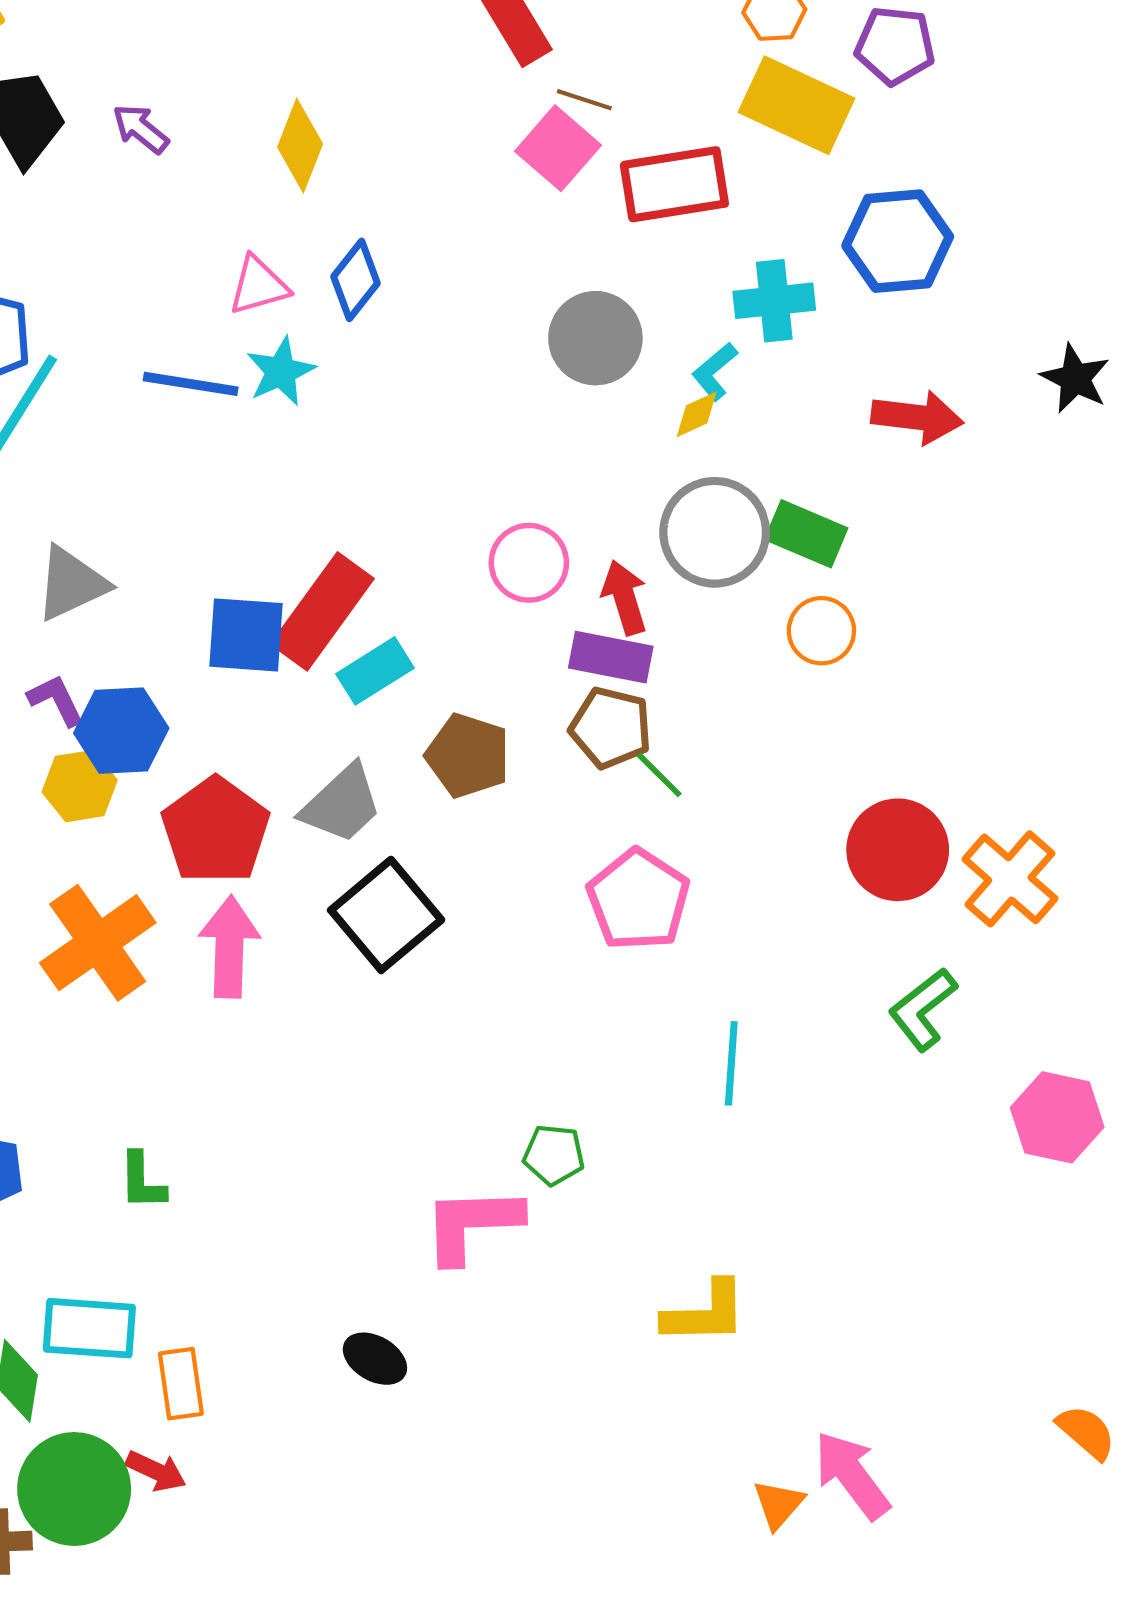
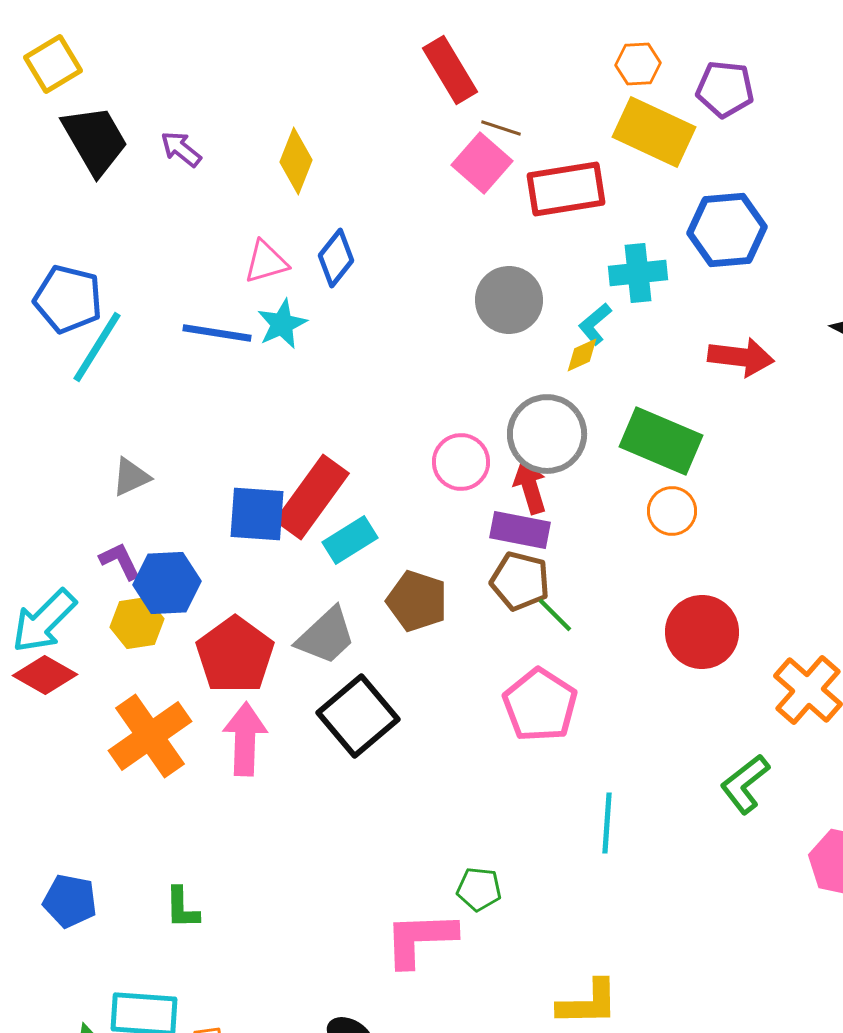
gray circle: (715, 532) -> (547, 434), moved
green rectangle: (806, 534) -> (661, 441), size x1.4
gray triangle: (71, 584) -> (131, 477), size x0.7
red circle: (898, 850) -> (702, 632), moved

